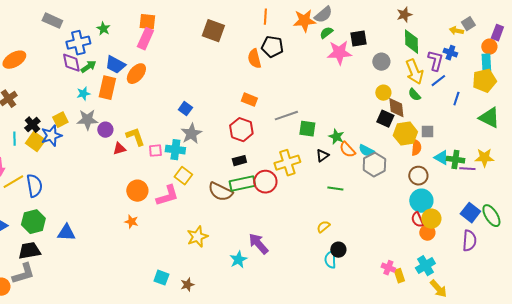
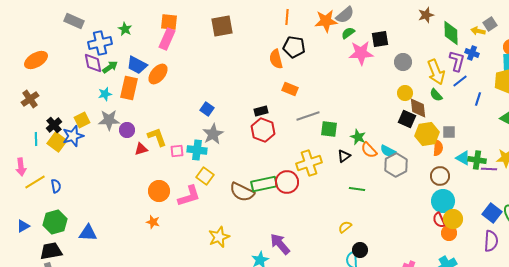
brown square: (213, 31) -> (222, 26), moved, turned -30
green diamond: (411, 42) -> (451, 33), moved
orange rectangle: (249, 100) -> (290, 89), moved
black rectangle: (239, 161) -> (261, 111), moved
blue semicircle: (34, 186) -> (56, 186), size x0.6

